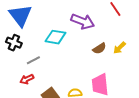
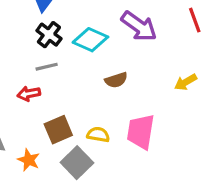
black cross: (14, 43) -> (49, 35), moved
brown semicircle: (99, 48) -> (116, 80), moved

